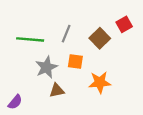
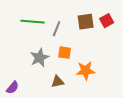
brown square: (100, 38) -> (86, 22), moved, turned 36
green line: (30, 39) -> (33, 22), moved
brown triangle: (57, 90) -> (58, 82), moved

